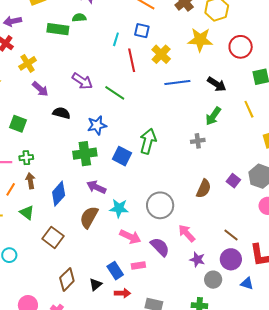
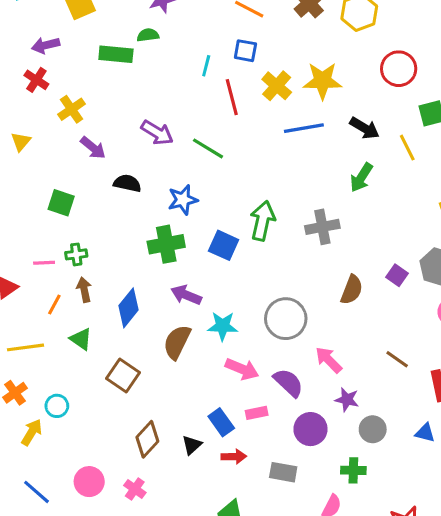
yellow star: (200, 40) -> (322, 81), moved
yellow line: (249, 109) -> (407, 148), moved
gray cross: (198, 141) -> (322, 227), moved, size x1.5
purple circle: (231, 259) -> (310, 429), moved

